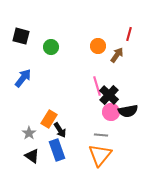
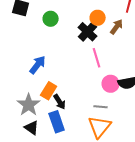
blue arrow: (23, 78) -> (38, 65), moved
black cross: (109, 95) -> (88, 32), moved
gray star: (29, 133) -> (29, 105), size x1.6

